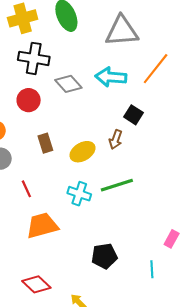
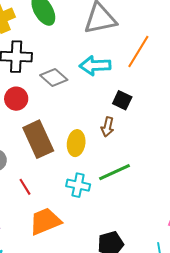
brown rectangle: (45, 143) -> (38, 139), size x1.8
yellow ellipse: (82, 152) -> (76, 143), turned -45

